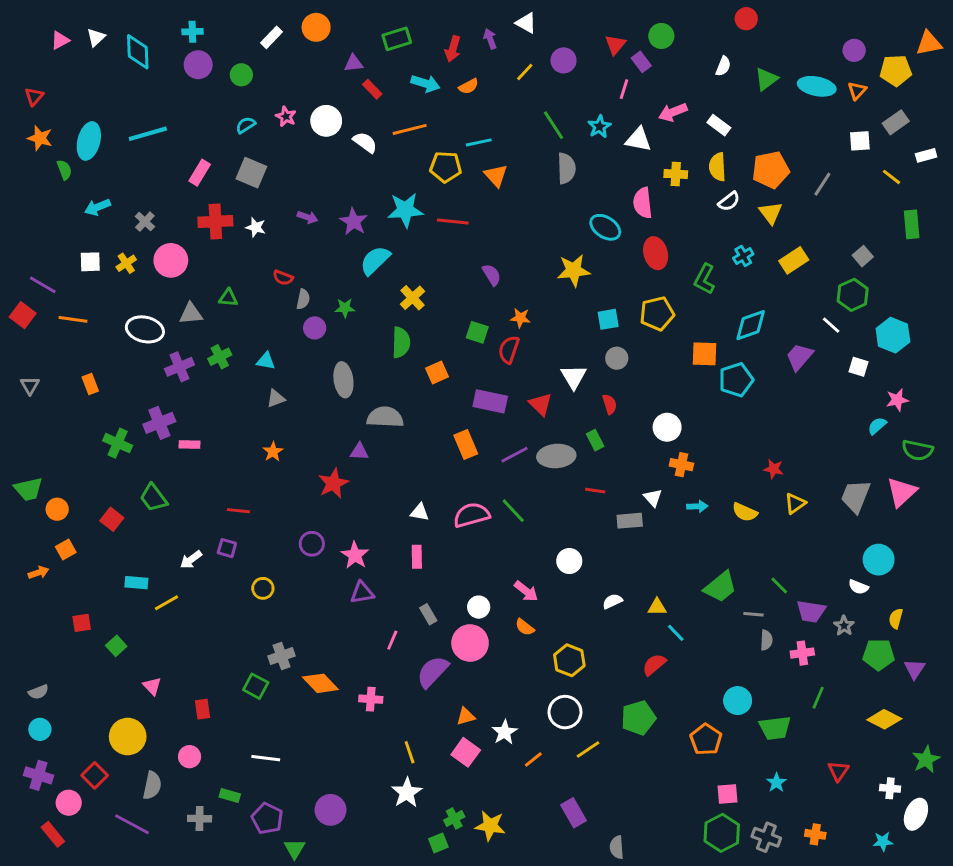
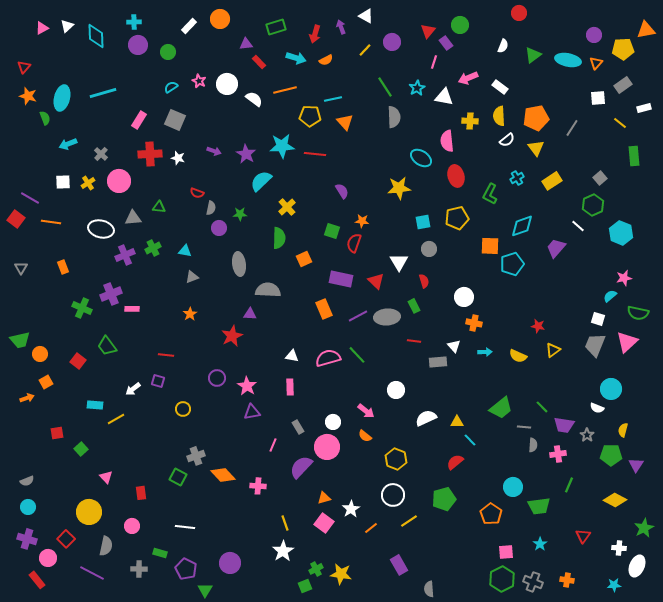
white square: (858, 367) -> (598, 319), moved
white semicircle: (612, 601) -> (426, 418), size x1.5

